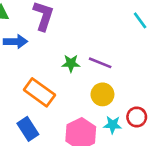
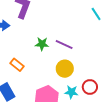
orange rectangle: (39, 92) -> (17, 65), size x0.6

